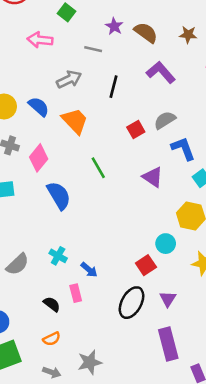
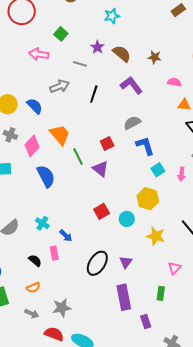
orange trapezoid: (75, 121) -> (60, 135), moved
red square: (136, 129) -> (107, 143), moved
purple triangle: (153, 177) -> (100, 169), moved
red square: (146, 265) -> (102, 211), moved

